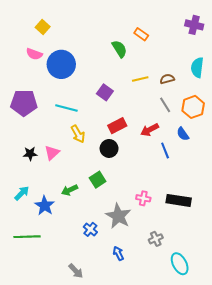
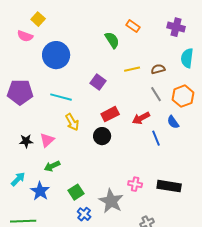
purple cross: (194, 25) -> (176, 27), moved
pink semicircle: (34, 54) -> (25, 36), moved
green square: (98, 180) -> (76, 192), moved
green arrow: (70, 190) -> (52, 166), moved

